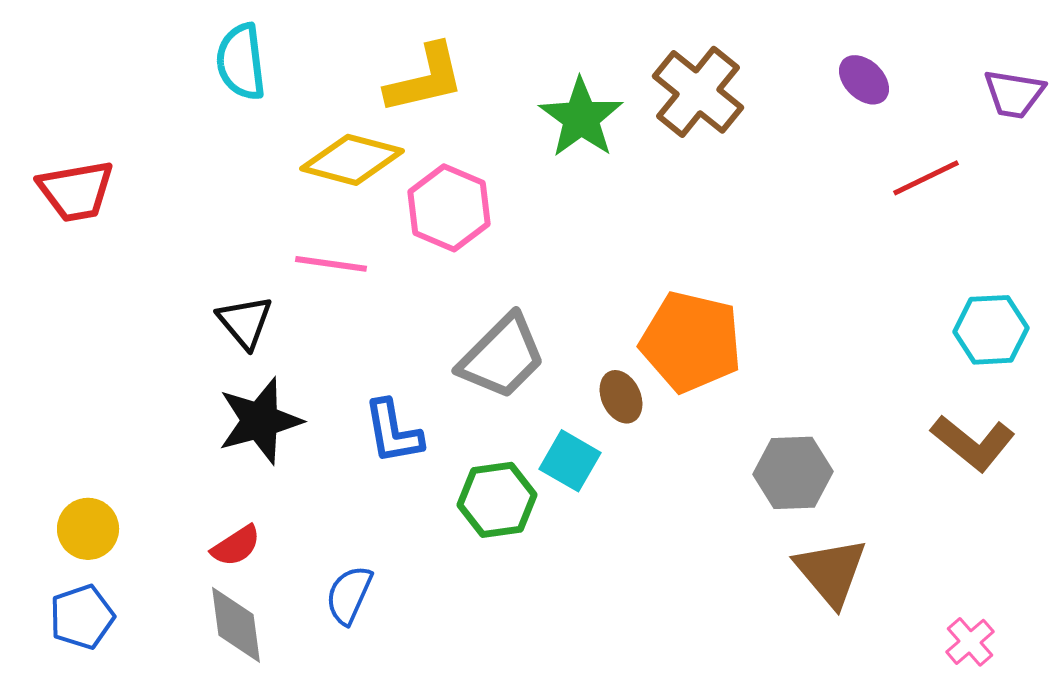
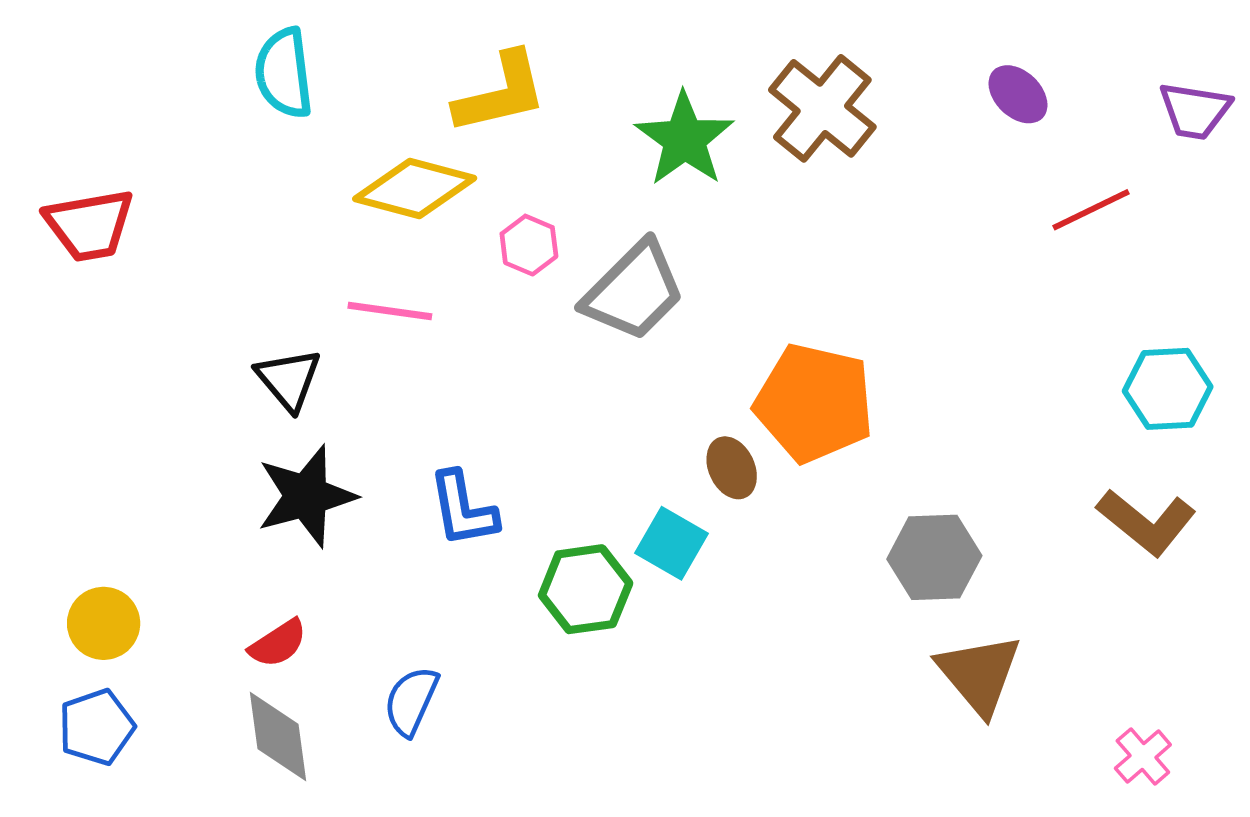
pink hexagon: (449, 208) -> (529, 245), size x0.6
gray trapezoid: (502, 357) -> (634, 291), moved

